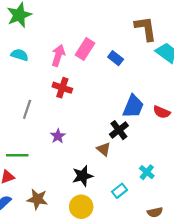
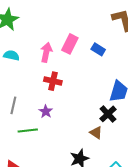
gray line: (27, 109) -> (13, 105), moved
purple star: (58, 136) -> (46, 111), moved
green line: (17, 155) -> (28, 131), moved

